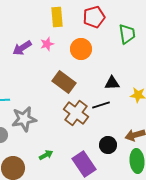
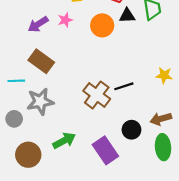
brown rectangle: (64, 82) -> (41, 61), moved
black triangle: (112, 83) -> (127, 16), moved
green arrow: (46, 155) -> (64, 141), size x1.5

